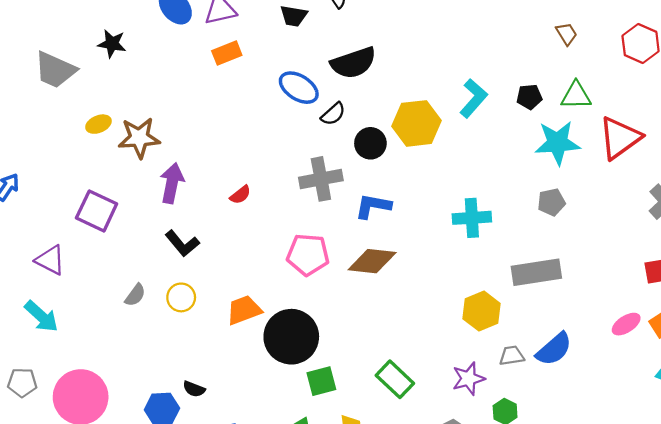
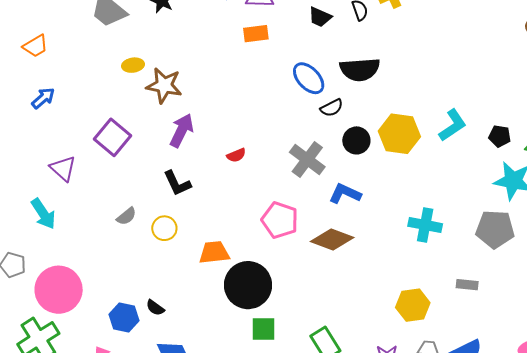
gray cross: (321, 179) -> (307, 160), turned 33
gray pentagon: (551, 202) -> (495, 229), size x1.6
gray rectangle: (536, 272) -> (467, 285), size x0.5

